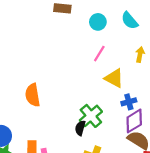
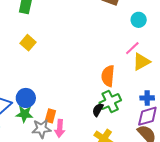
yellow triangle: (114, 78) -> (141, 62), moved, turned 48
orange semicircle: (33, 95) -> (108, 76), moved

